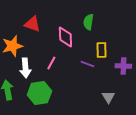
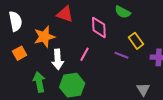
green semicircle: (88, 22) -> (123, 12), turned -70
yellow rectangle: (101, 50) -> (136, 41), turned -35

